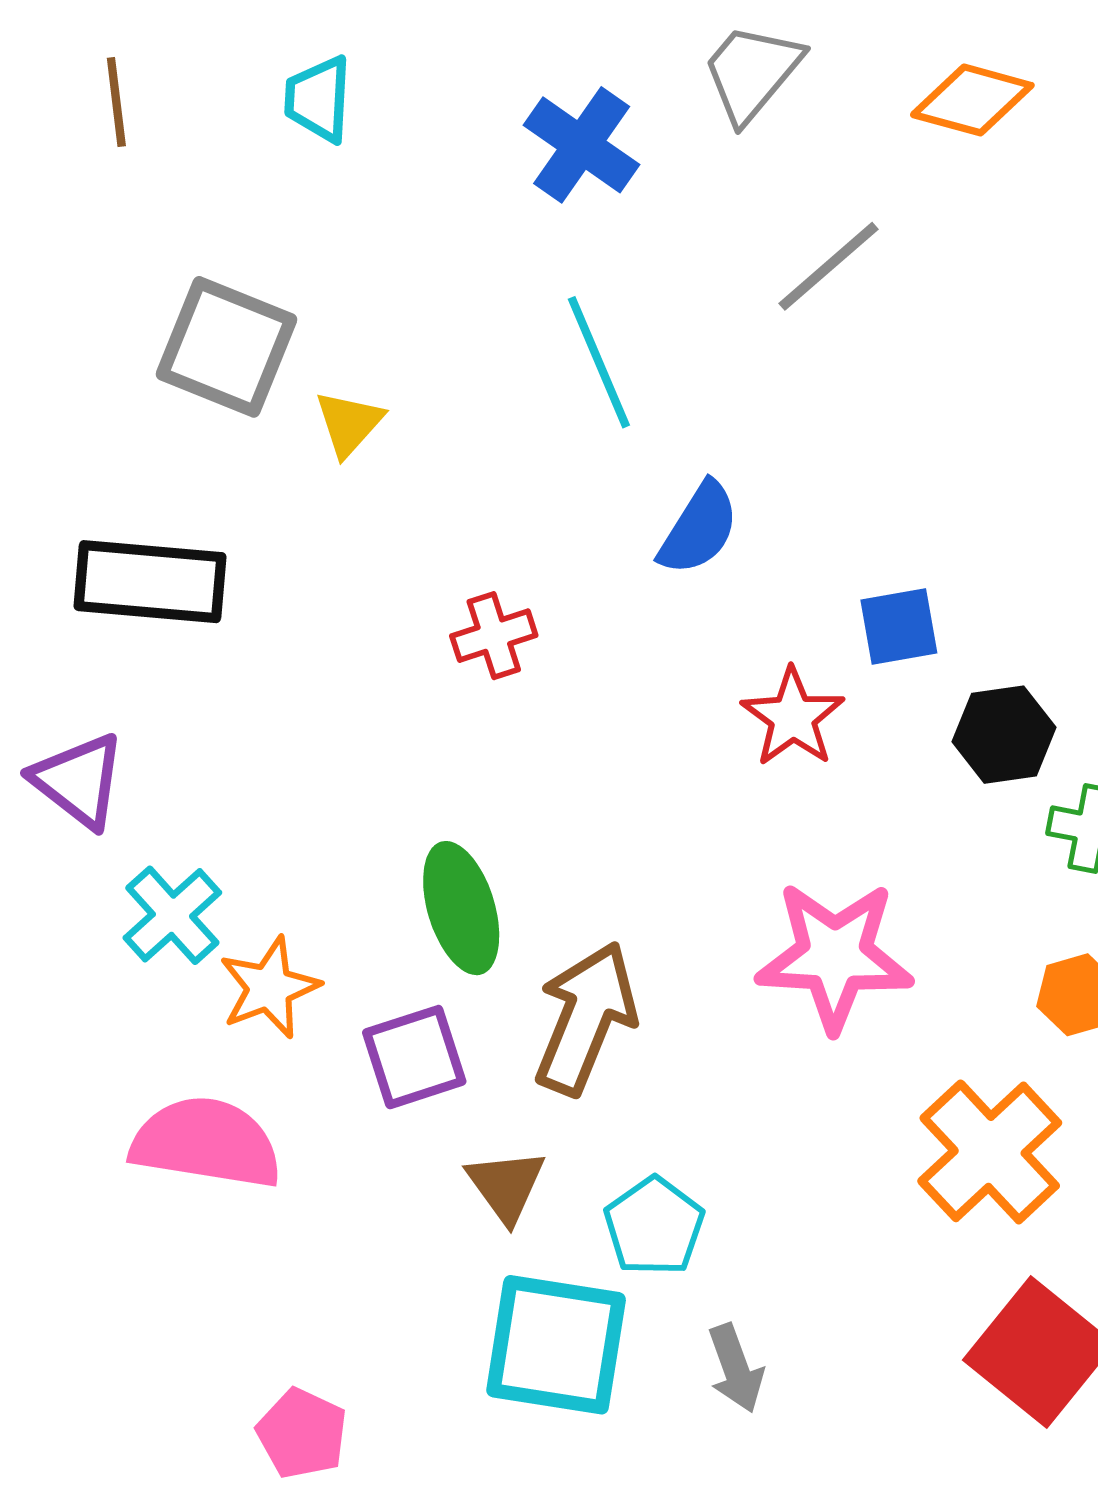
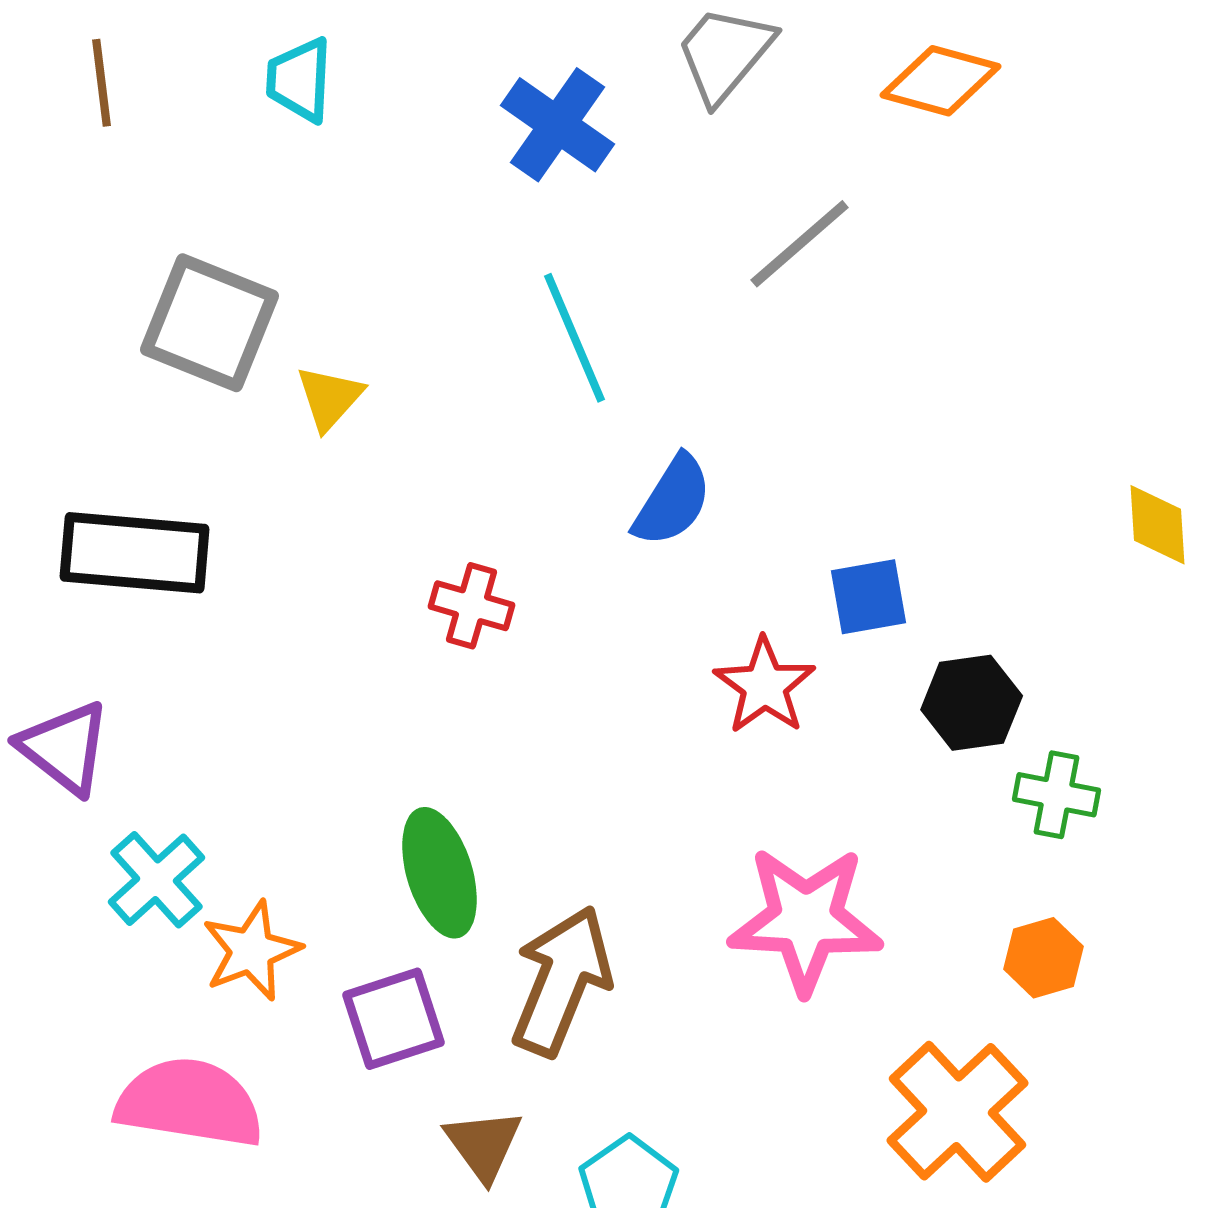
red cross: (494, 636) -> (472, 606), turned 34

